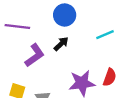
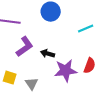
black arrow: (61, 44) -> (48, 54), moved, turned -120

